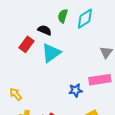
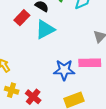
blue star: (76, 90) -> (64, 70), size x1.5

